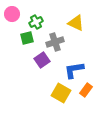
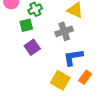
gray cross: (55, 42) -> (64, 31), moved
purple square: (42, 60) -> (32, 47), moved

